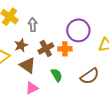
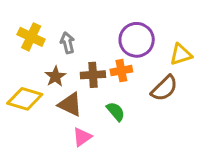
brown cross: (46, 48) -> (93, 75), turned 35
brown semicircle: (90, 76) -> (164, 88), moved

